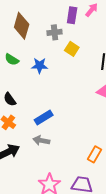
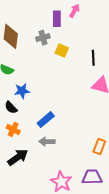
blue star: (40, 66) -> (22, 91), moved

